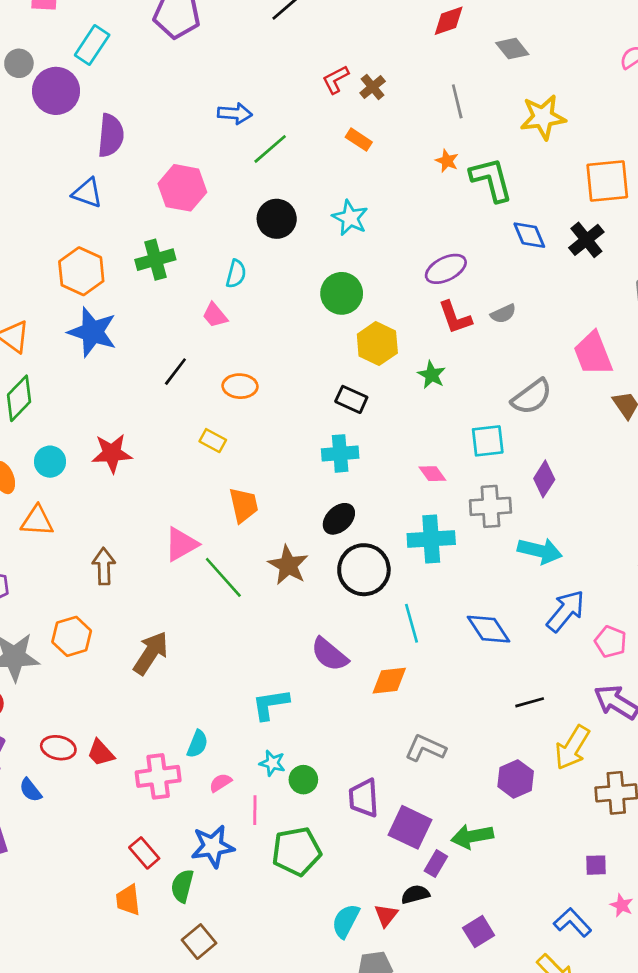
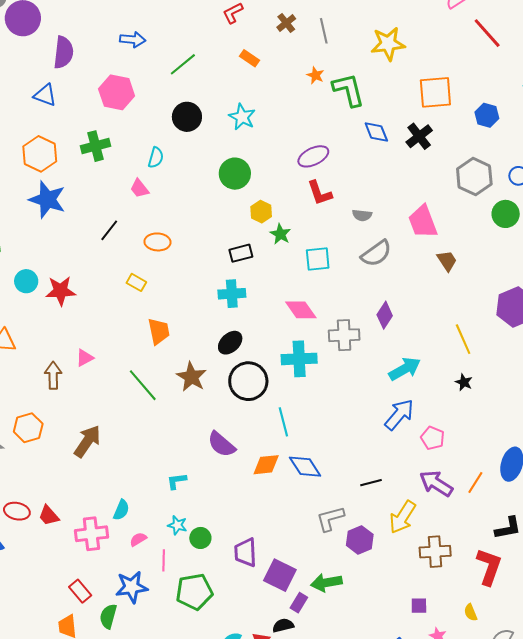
brown cross: (373, 87) -> (286, 23), moved
blue arrow: (235, 114) -> (133, 40), moved
gray semicircle: (503, 314) -> (362, 215), moved, turned 30
yellow hexagon: (377, 344) -> (261, 212), size x0.7
green star: (432, 375) -> (280, 234), moved
black rectangle: (351, 399) -> (241, 253), turned -40
cyan square: (488, 441) -> (318, 259), moved
cyan circle: (50, 462) -> (26, 281), moved
pink diamond: (432, 474) -> (301, 310), size x1.5
pink triangle: (181, 544) -> (85, 358), moved, size x0.7
cyan arrow: (540, 551) -> (405, 369), moved, turned -44
blue diamond: (489, 629) -> (305, 467), moved
cyan L-shape: (270, 704) -> (177, 481), size x0.7
gray L-shape: (425, 748) -> (330, 519), moved, turned -40

